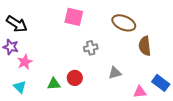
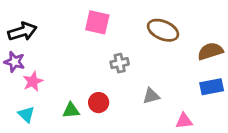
black arrow: (17, 24) -> (22, 32), turned -50
brown semicircle: (145, 46) -> (210, 51), moved, turned 78
blue rectangle: (161, 83) -> (212, 87), moved, turned -48

